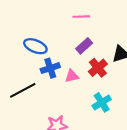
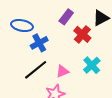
pink triangle: (72, 76) -> (62, 71), moved
black line: (23, 90) -> (36, 70), moved

